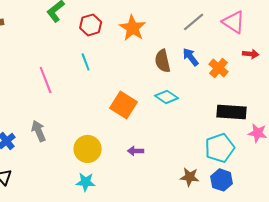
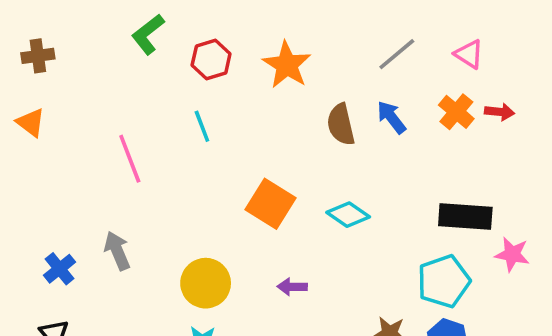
pink triangle: (234, 22) -> (469, 54), size x0.7
orange cross: (219, 68) -> (456, 112), moved
cyan diamond: (167, 97) -> (348, 215), moved

